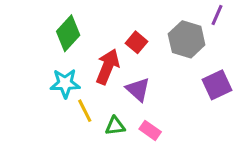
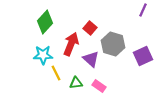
gray hexagon: (187, 39) -> (113, 44), moved

